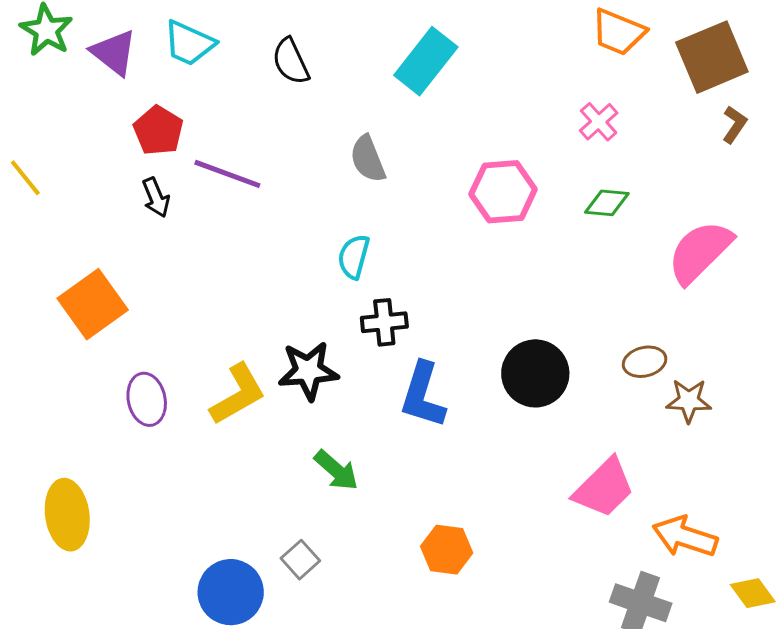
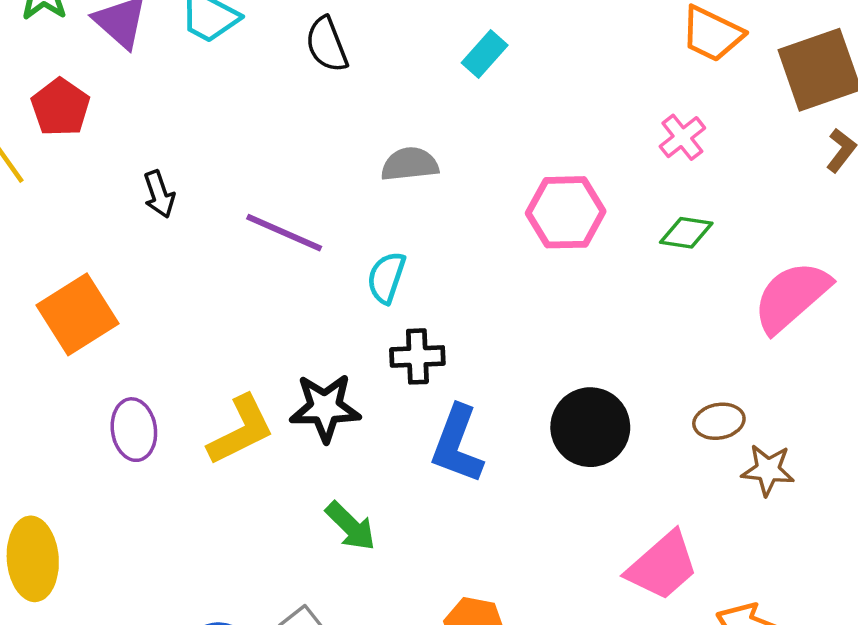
cyan rectangle: (426, 61) -> (485, 54), size x0.6
red pentagon: (158, 130) -> (60, 107), moved
gray semicircle: (368, 159) -> (410, 164), turned 102
purple line: (227, 174) -> (284, 233), moved

